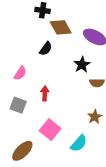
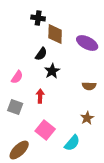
brown diamond: (61, 27) -> (55, 34), turned 30
black star: (82, 65) -> (52, 71), moved

